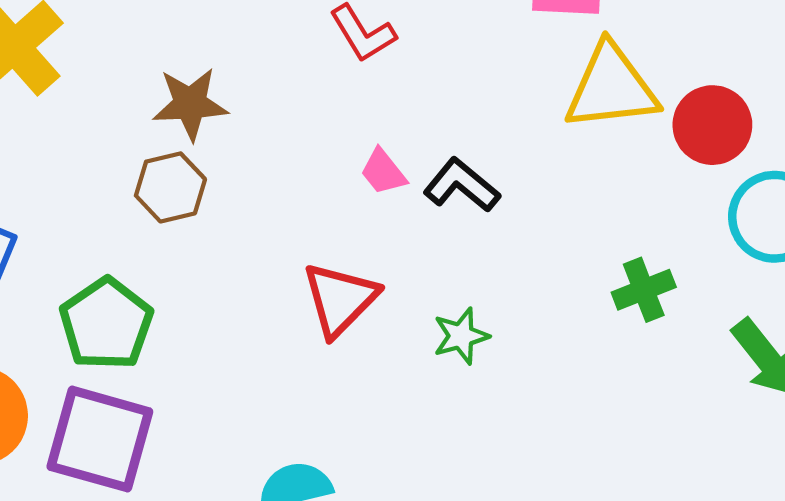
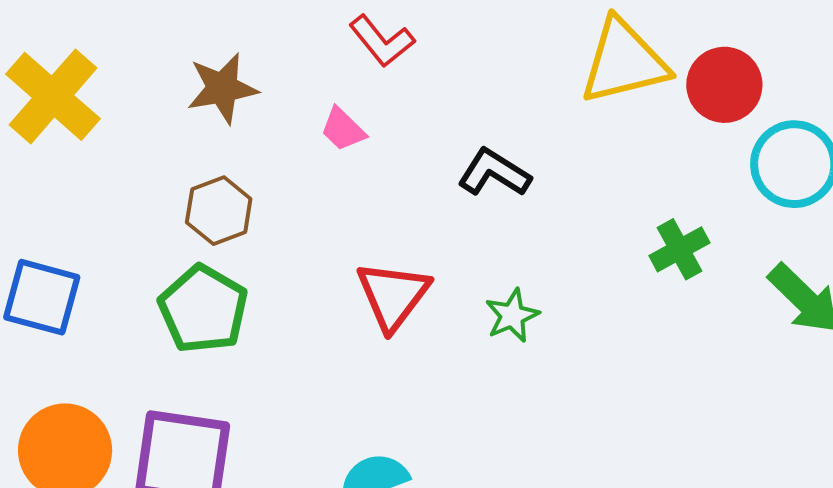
brown star: (190, 104) -> (222, 88), moved
pink trapezoid: (383, 172) -> (343, 129), moved
green pentagon: (106, 324) -> (203, 309), moved

